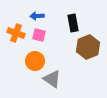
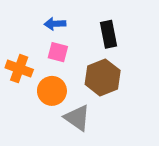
orange cross: (16, 33) -> (19, 69), moved
brown hexagon: (88, 47) -> (103, 77), moved

